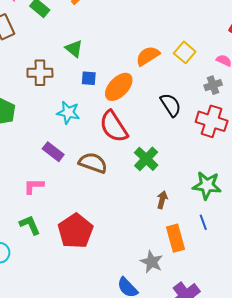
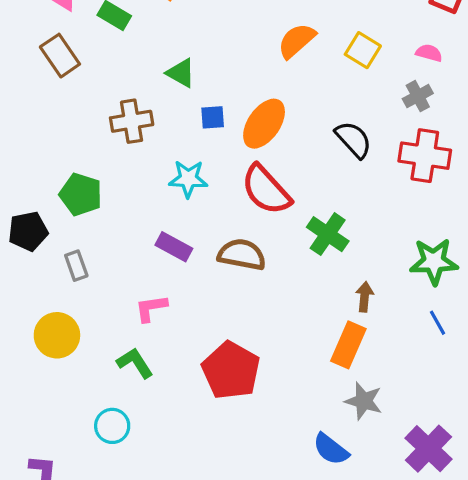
orange semicircle: (148, 56) -> (297, 41), moved
green L-shape: (30, 225) -> (135, 363), moved
orange rectangle: (175, 238) -> (348, 345), moved, turned 48

